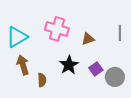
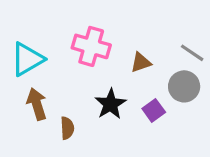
gray line: (120, 33) -> (192, 53), turned -56
gray circle: (115, 77) -> (184, 86), moved

